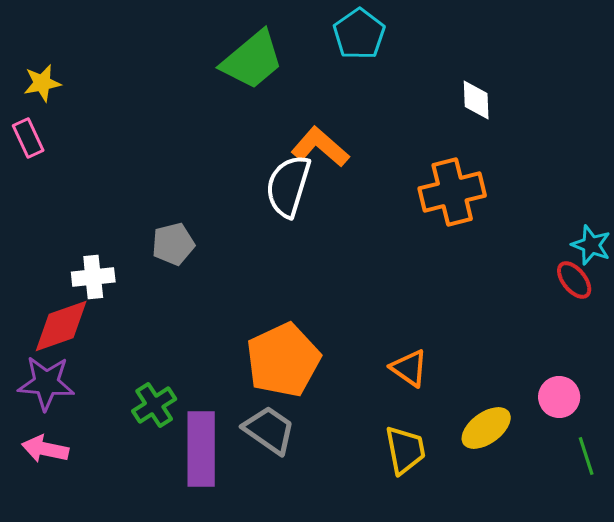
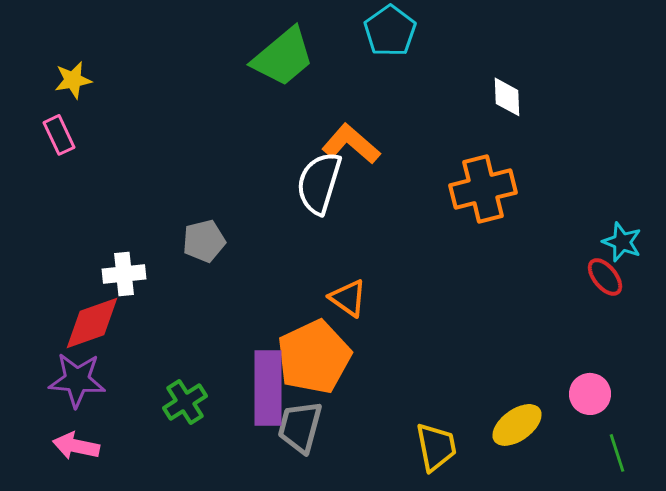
orange triangle: (409, 368) -> (348, 298), moved
gray trapezoid: (269, 430) -> (300, 427), turned -110
purple rectangle: (201, 449) -> (268, 388), moved

